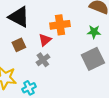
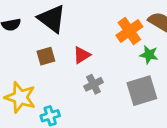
orange cross: (60, 25) -> (129, 31), moved, turned -36
gray cross: (43, 60) -> (94, 84), moved

